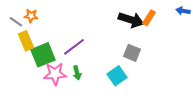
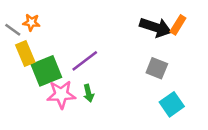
cyan square: (117, 76) -> (172, 104), moved

